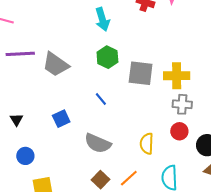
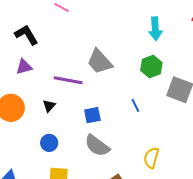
purple line: (20, 54) -> (68, 80), moved
gray semicircle: (98, 143) -> (97, 146), moved
yellow semicircle: (147, 144) -> (151, 158), moved

